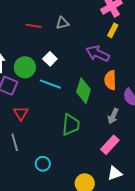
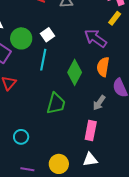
cyan line: (50, 84) -> (43, 60), turned 70
pink rectangle: (110, 145) -> (91, 130), turned -42

